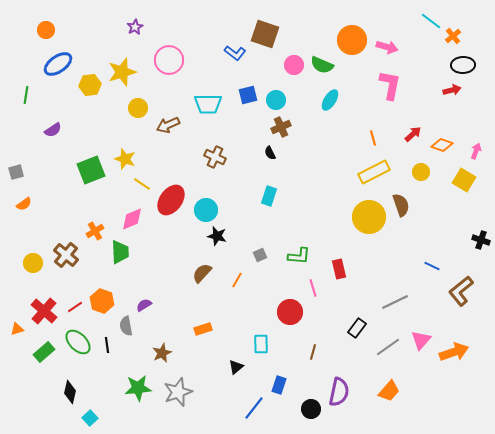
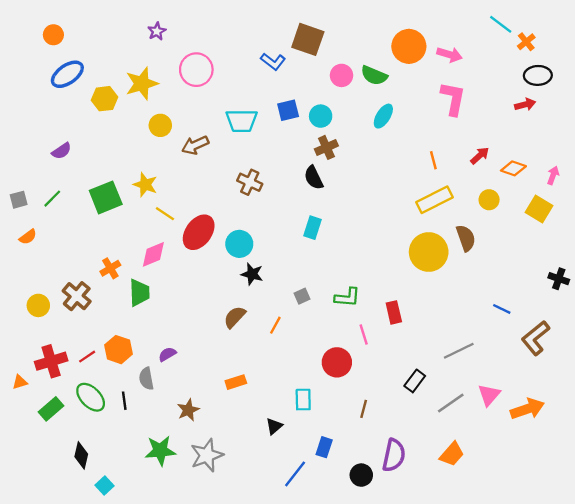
green line: (26, 95) -> (52, 199), moved, turned 36
black semicircle: (270, 153) -> (314, 178), size x1.5
red cross: (44, 311) -> (51, 361), turned 32

